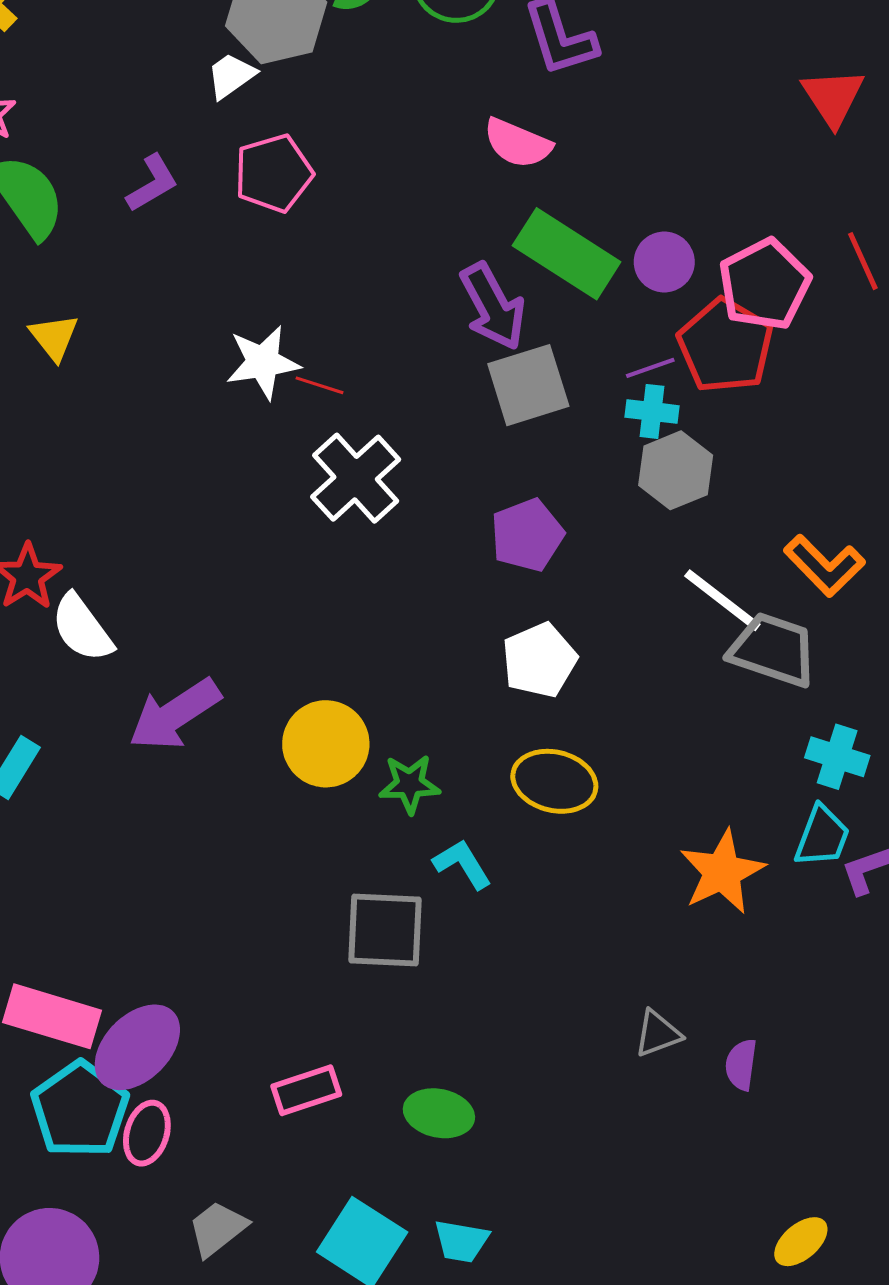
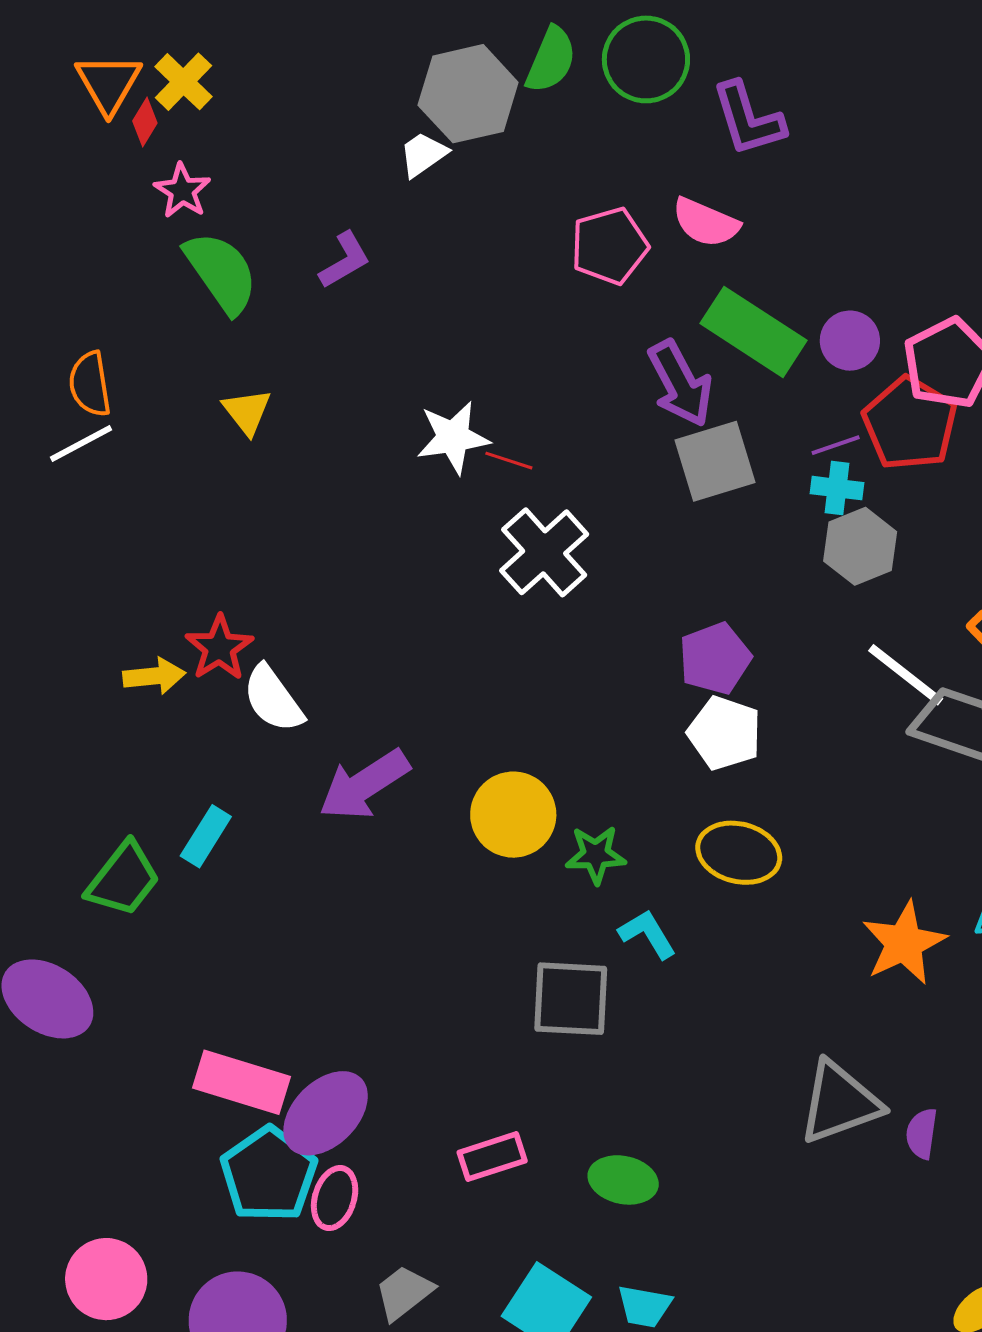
pink pentagon: (274, 173) -> (609, 246), moved
purple pentagon: (527, 535) -> (715, 658), moved
white pentagon: (539, 660) -> (725, 733), turned -30
gray triangle: (658, 1034) -> (840, 1102), size x1.8

